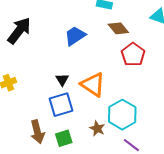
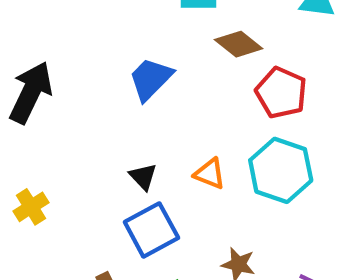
orange triangle: (93, 85) -> (210, 174), size x0.6
cyan hexagon: (122, 115) -> (281, 170), moved

